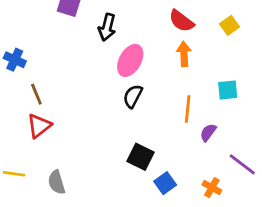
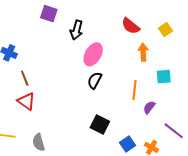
orange arrow: (184, 54) -> (143, 52), moved
red triangle: (39, 126) -> (26, 101), turned -48
blue square: (165, 183) -> (128, 144), moved

